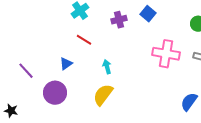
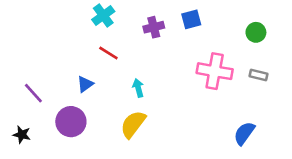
blue square: (148, 14) -> (191, 19), turned 35
black star: (11, 111) -> (22, 135), moved

